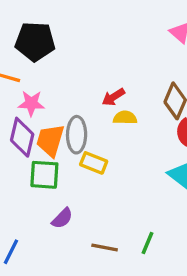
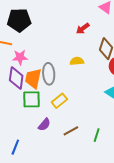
red arrow: (113, 97) -> (83, 29), moved
yellow rectangle: (94, 163) -> (59, 101), moved, turned -56
brown line: (105, 247) -> (71, 131), moved, turned -35

